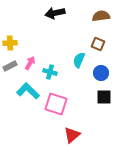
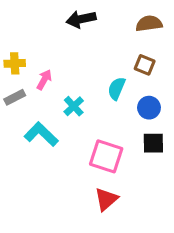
pink arrow: (30, 63) -> (44, 80), moved
cyan cross: (50, 72) -> (74, 106), turned 32
pink square: (56, 104) -> (106, 156), moved

